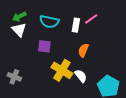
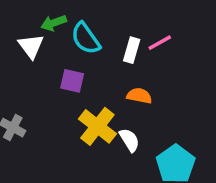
green arrow: (19, 17) -> (54, 23), moved
cyan semicircle: (49, 22) -> (86, 38), turned 36
orange semicircle: (83, 50) -> (139, 96), turned 72

